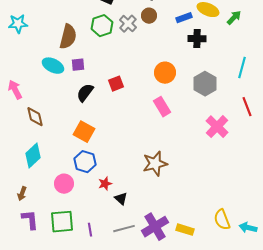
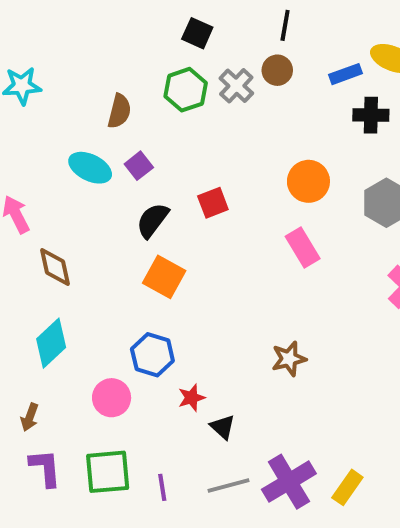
brown semicircle: (68, 37) -> (119, 111), size x0.7
purple square: (78, 65) -> (139, 166), turned -32
orange square: (84, 132) -> (164, 277), moved
brown star: (155, 164) -> (289, 359), size x0.7
yellow rectangle: (185, 230) -> (347, 487), turned -72

